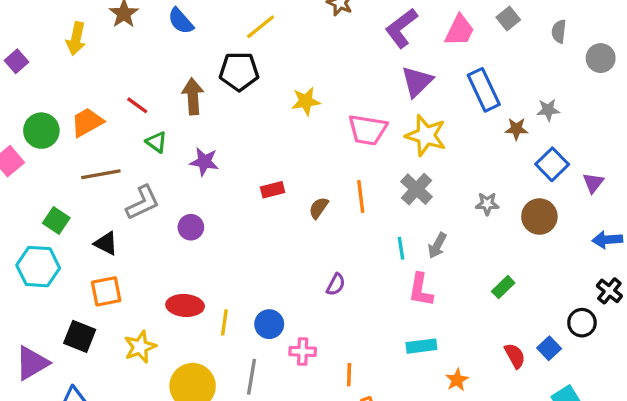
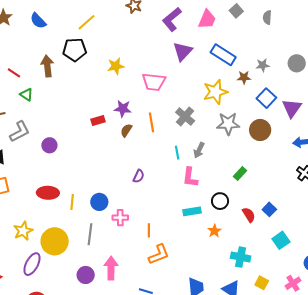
gray circle: (601, 58) -> (297, 63), moved
blue rectangle: (484, 90) -> (223, 55), turned -30
yellow star: (426, 135) -> (215, 92), moved, turned -30
purple star: (204, 162) -> (123, 109), moved
purple triangle: (593, 183) -> (292, 108), size x1.5
gray star: (487, 204) -> (228, 124), size x1.6
black circle: (582, 323) -> (220, 201), moved
yellow star: (140, 347) -> (23, 231), moved

